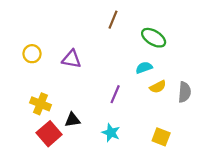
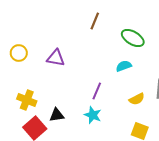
yellow semicircle: (158, 87) -> (137, 99), moved
cyan star: (111, 133) -> (93, 115), moved

